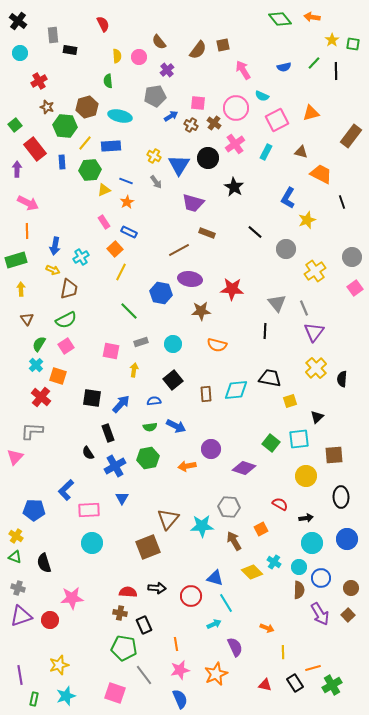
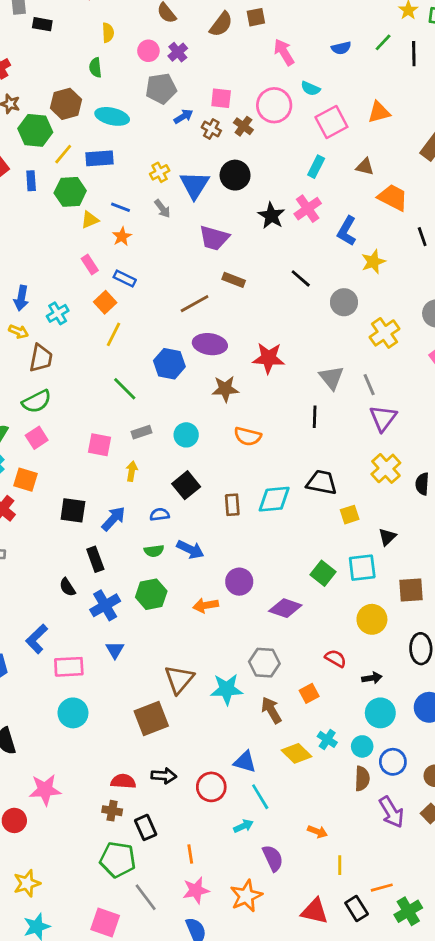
pink circle: (139, 57) -> (148, 51), moved
pink cross: (235, 144) -> (308, 209), moved
yellow cross: (154, 156) -> (160, 172), turned 32
red triangle: (265, 685) -> (315, 911), size x1.5

